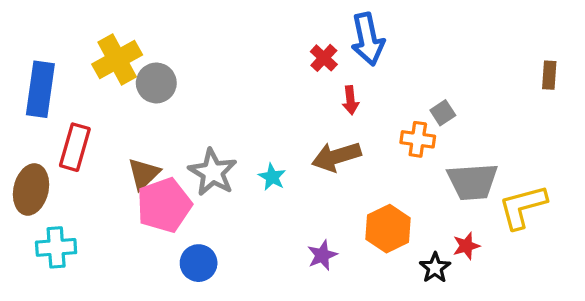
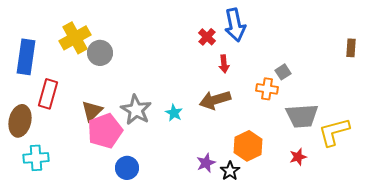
black star: (435, 268) -> (230, 171), moved

